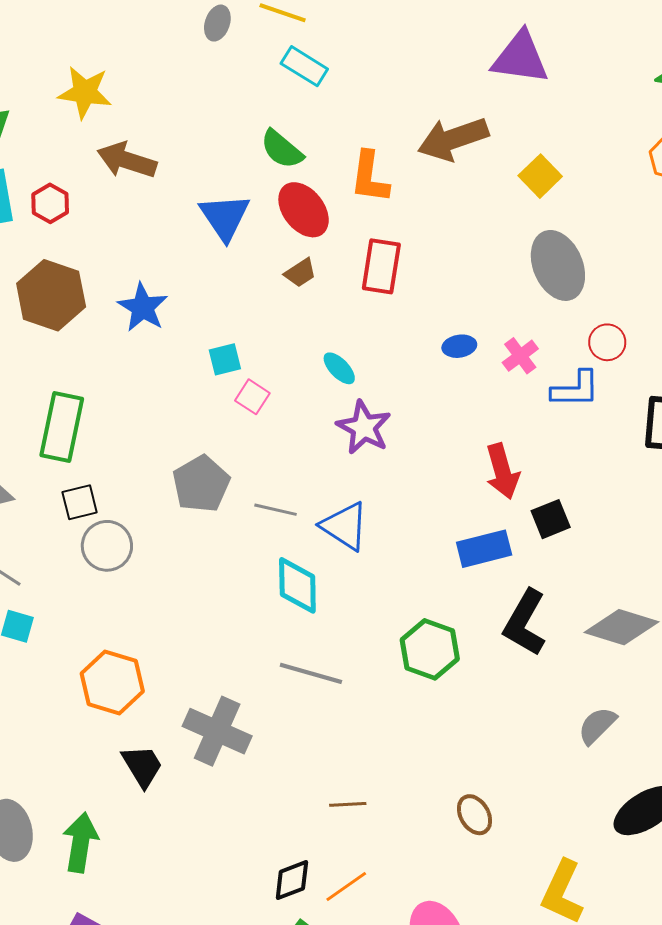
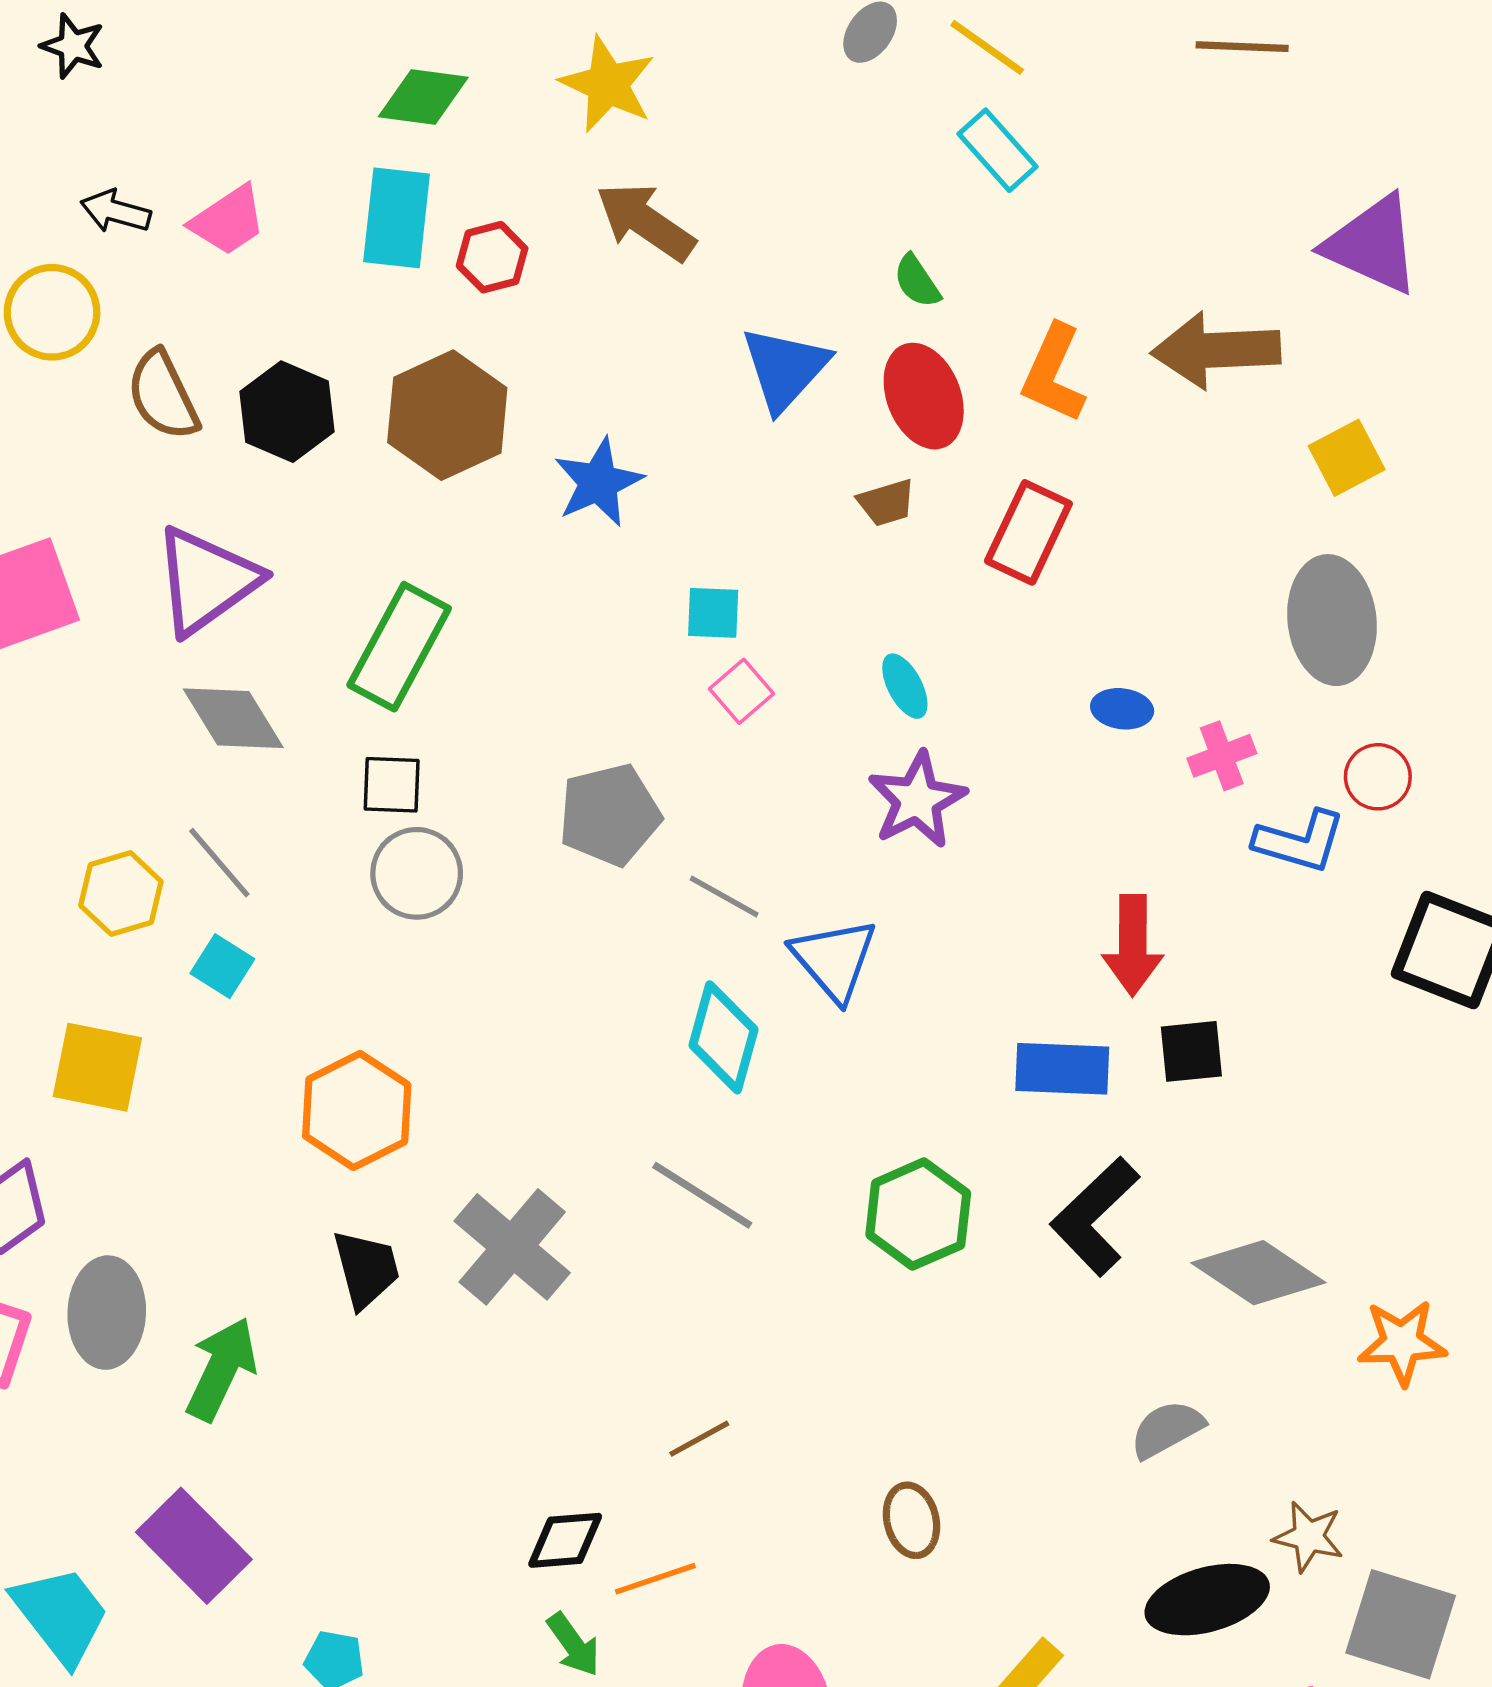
green semicircle: (282, 149) -> (917, 281), size x0.7
brown line: (348, 804) -> (699, 1439), turned -42

